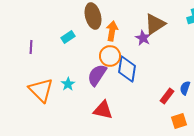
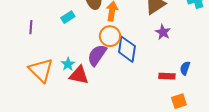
purple star: (143, 38) -> (163, 32), moved
red rectangle: (167, 96) -> (167, 76), turned 56
red triangle: (103, 110) -> (79, 75), moved

